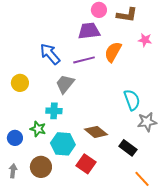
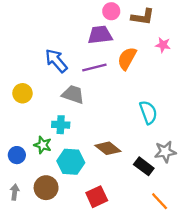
gray trapezoid: (65, 84) -> (73, 94), turned 70
gray star: (147, 122) -> (165, 152), moved
red square: (86, 164) -> (97, 197), moved, turned 30

